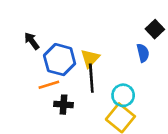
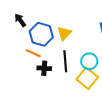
black line: (91, 78) -> (65, 61), moved
orange line: (49, 85) -> (33, 53), turned 42

